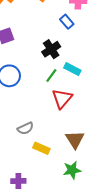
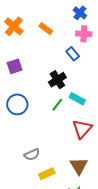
red triangle: (62, 99) -> (82, 129), moved
yellow rectangle: (41, 148) -> (47, 174), turned -49

